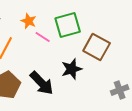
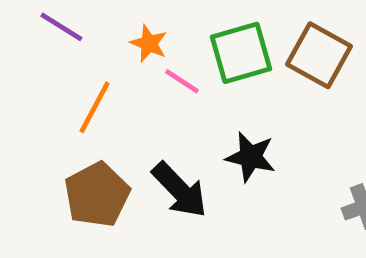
brown square: (97, 47) -> (319, 55), moved
black star: (72, 69) -> (250, 157), turned 30

